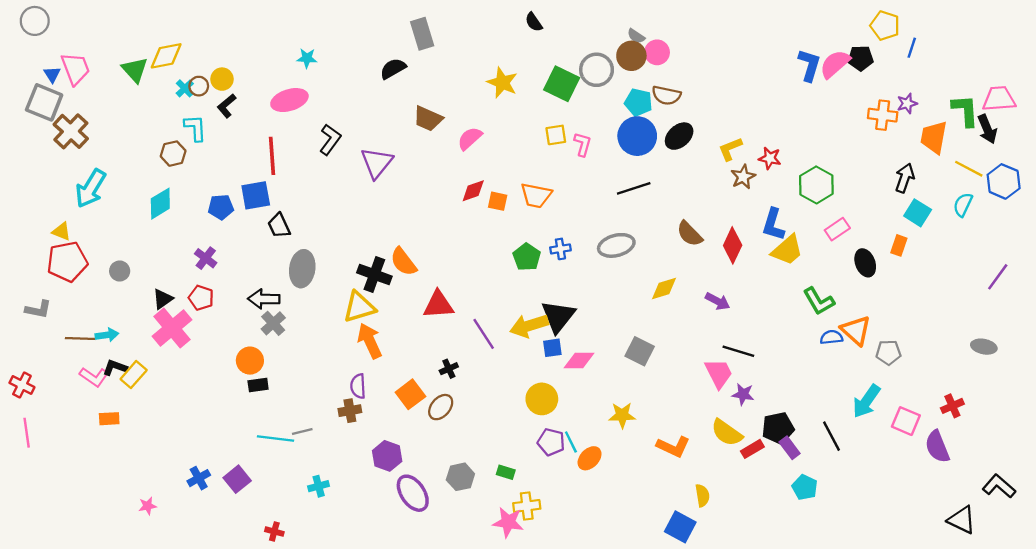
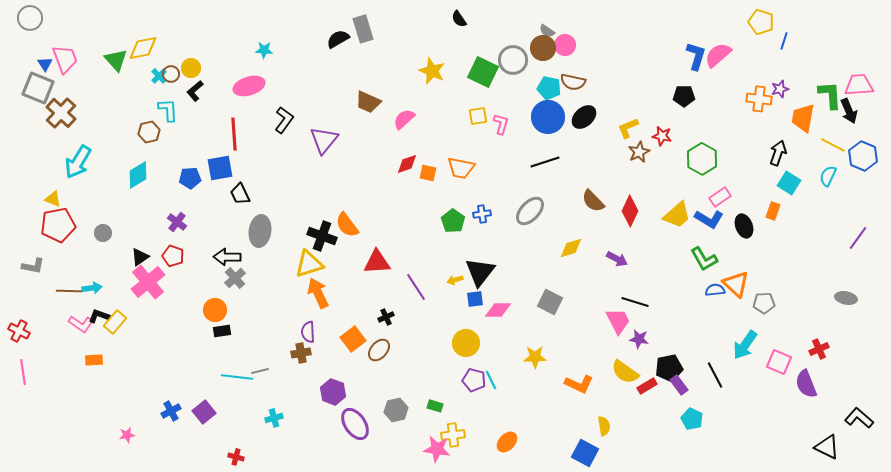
black pentagon: (861, 58) -> (684, 96), moved
black semicircle: (393, 69) -> (338, 39), moved
blue L-shape: (773, 224) -> (709, 219), moved, turned -76
gray ellipse: (616, 245) -> (530, 211), turned -32
yellow arrow: (529, 326) -> (455, 280), size x0.5
orange ellipse: (590, 458) -> (507, 442), moved

